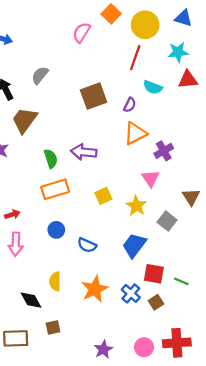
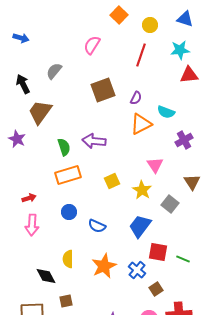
yellow circle: (145, 25) -> (150, 25), size x0.6
pink semicircle: (81, 32) -> (92, 45), moved
cyan semicircle: (153, 87) -> (166, 112), moved
purple cross: (164, 151) -> (184, 140), moved
brown square: (156, 302) -> (156, 289), moved

